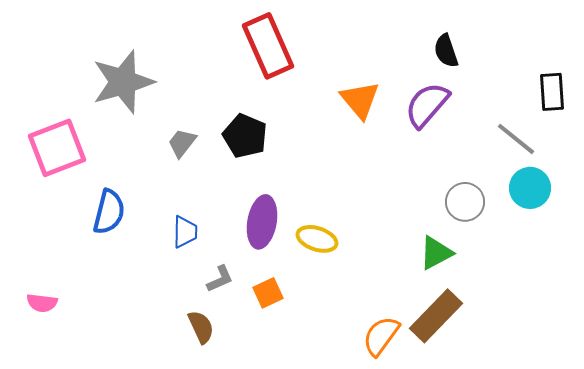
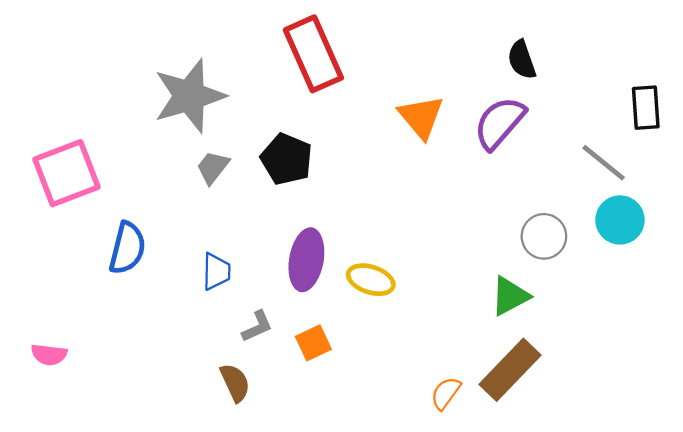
gray star: (123, 82) -> (189, 96), moved
orange semicircle: (381, 336) -> (446, 393), size x0.7

